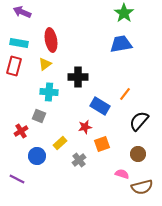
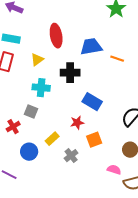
red ellipse: (51, 40) -> (56, 36), moved
blue trapezoid: (121, 44) -> (91, 47), moved
orange line: (125, 94) -> (117, 59), moved, turned 72

